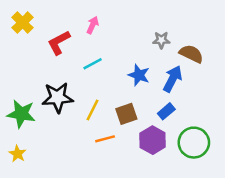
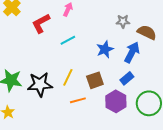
blue star: (139, 75) -> (105, 49), turned 30
black star: (58, 98) -> (40, 84), moved

